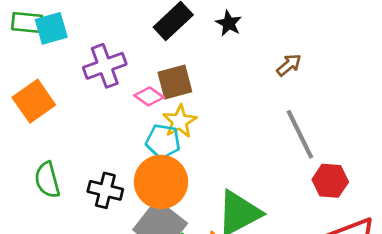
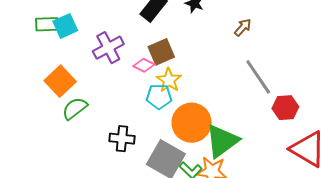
green semicircle: (47, 180) -> (75, 108), moved, turned 76
orange circle: (161, 182) -> (192, 123), moved

